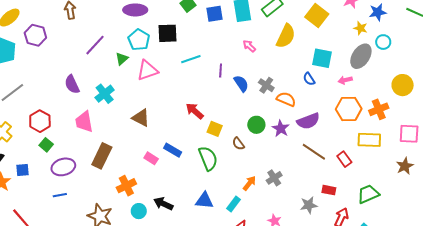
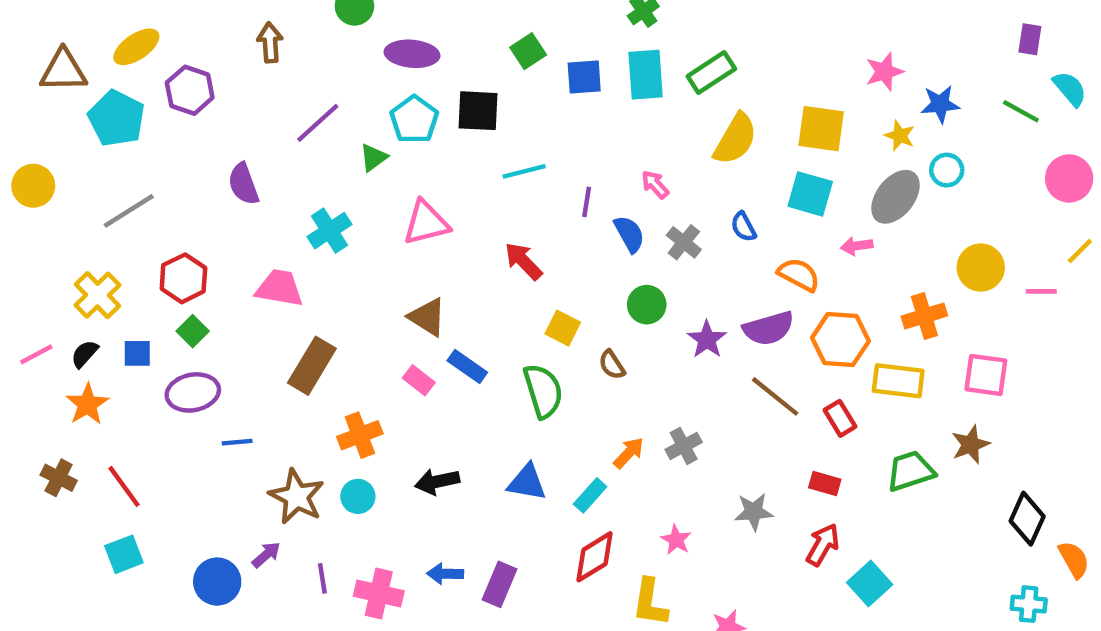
yellow square: (317, 15) -> (821, 129), moved, turned -35
pink arrow: (249, 46) -> (655, 184), moved
pink triangle: (147, 70) -> (426, 223), moved
blue semicircle: (309, 79) -> (743, 227), moved
purple semicircle: (72, 84) -> (243, 184), moved
orange semicircle: (286, 99) -> (799, 275), moved
orange hexagon: (349, 109) -> (840, 339), moved
red arrow: (195, 111) -> (523, 261), moved
brown triangle: (141, 118) -> (427, 317), moved
pink trapezoid: (84, 122) -> (279, 288), turned 105
green circle: (256, 125) -> (647, 305), moved
purple ellipse: (63, 167) -> (193, 392), moved
blue square: (22, 170) -> (137, 353), moved
red rectangle: (329, 190) -> (825, 483), moved
green trapezoid: (368, 194) -> (910, 471), moved
blue line: (60, 195) -> (237, 442), moved
black arrow: (163, 204) -> (437, 482), turned -42
cyan circle: (139, 211) -> (358, 496), moved

